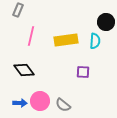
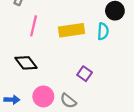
purple square: (83, 72) -> (85, 74), moved, turned 32
blue arrow: (20, 103) -> (12, 100), moved

